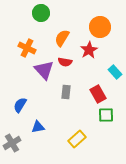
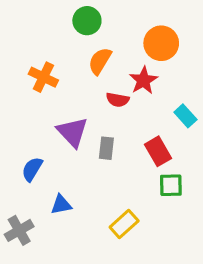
green circle: (41, 13) -> (87, 21), moved
red semicircle: (65, 62) -> (118, 100), moved
purple triangle: (44, 70) -> (72, 132), moved

